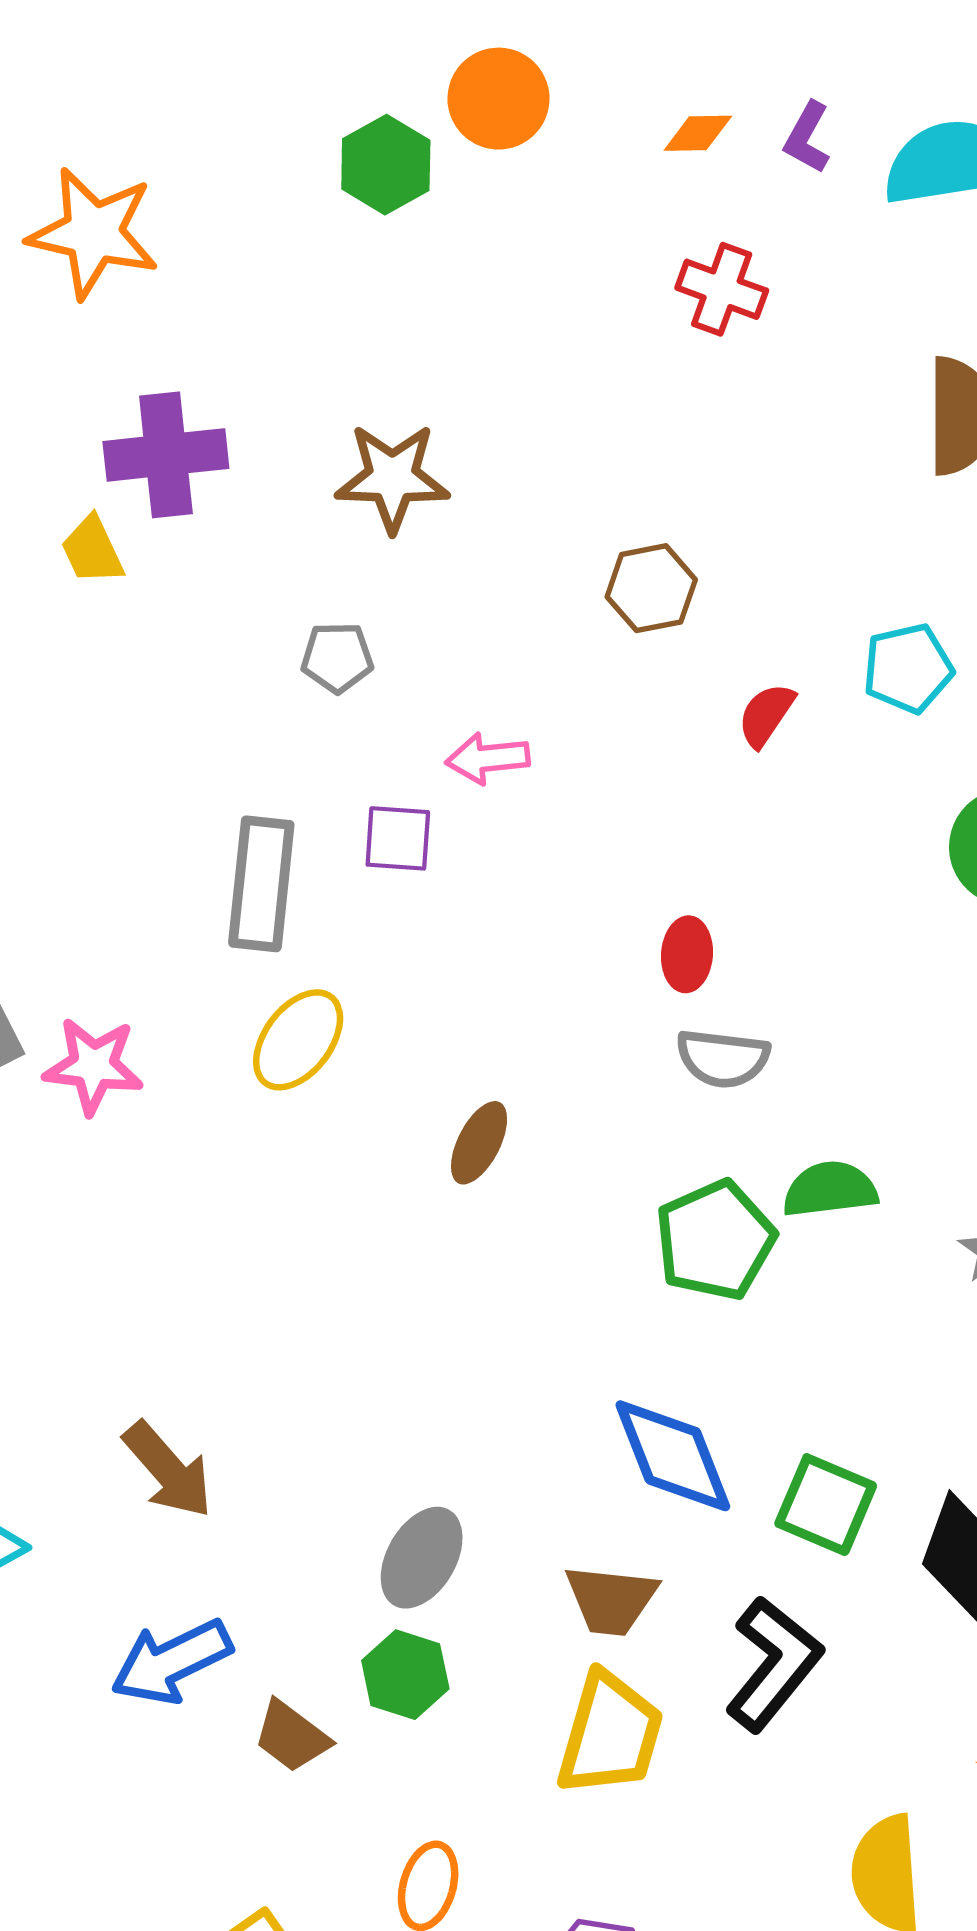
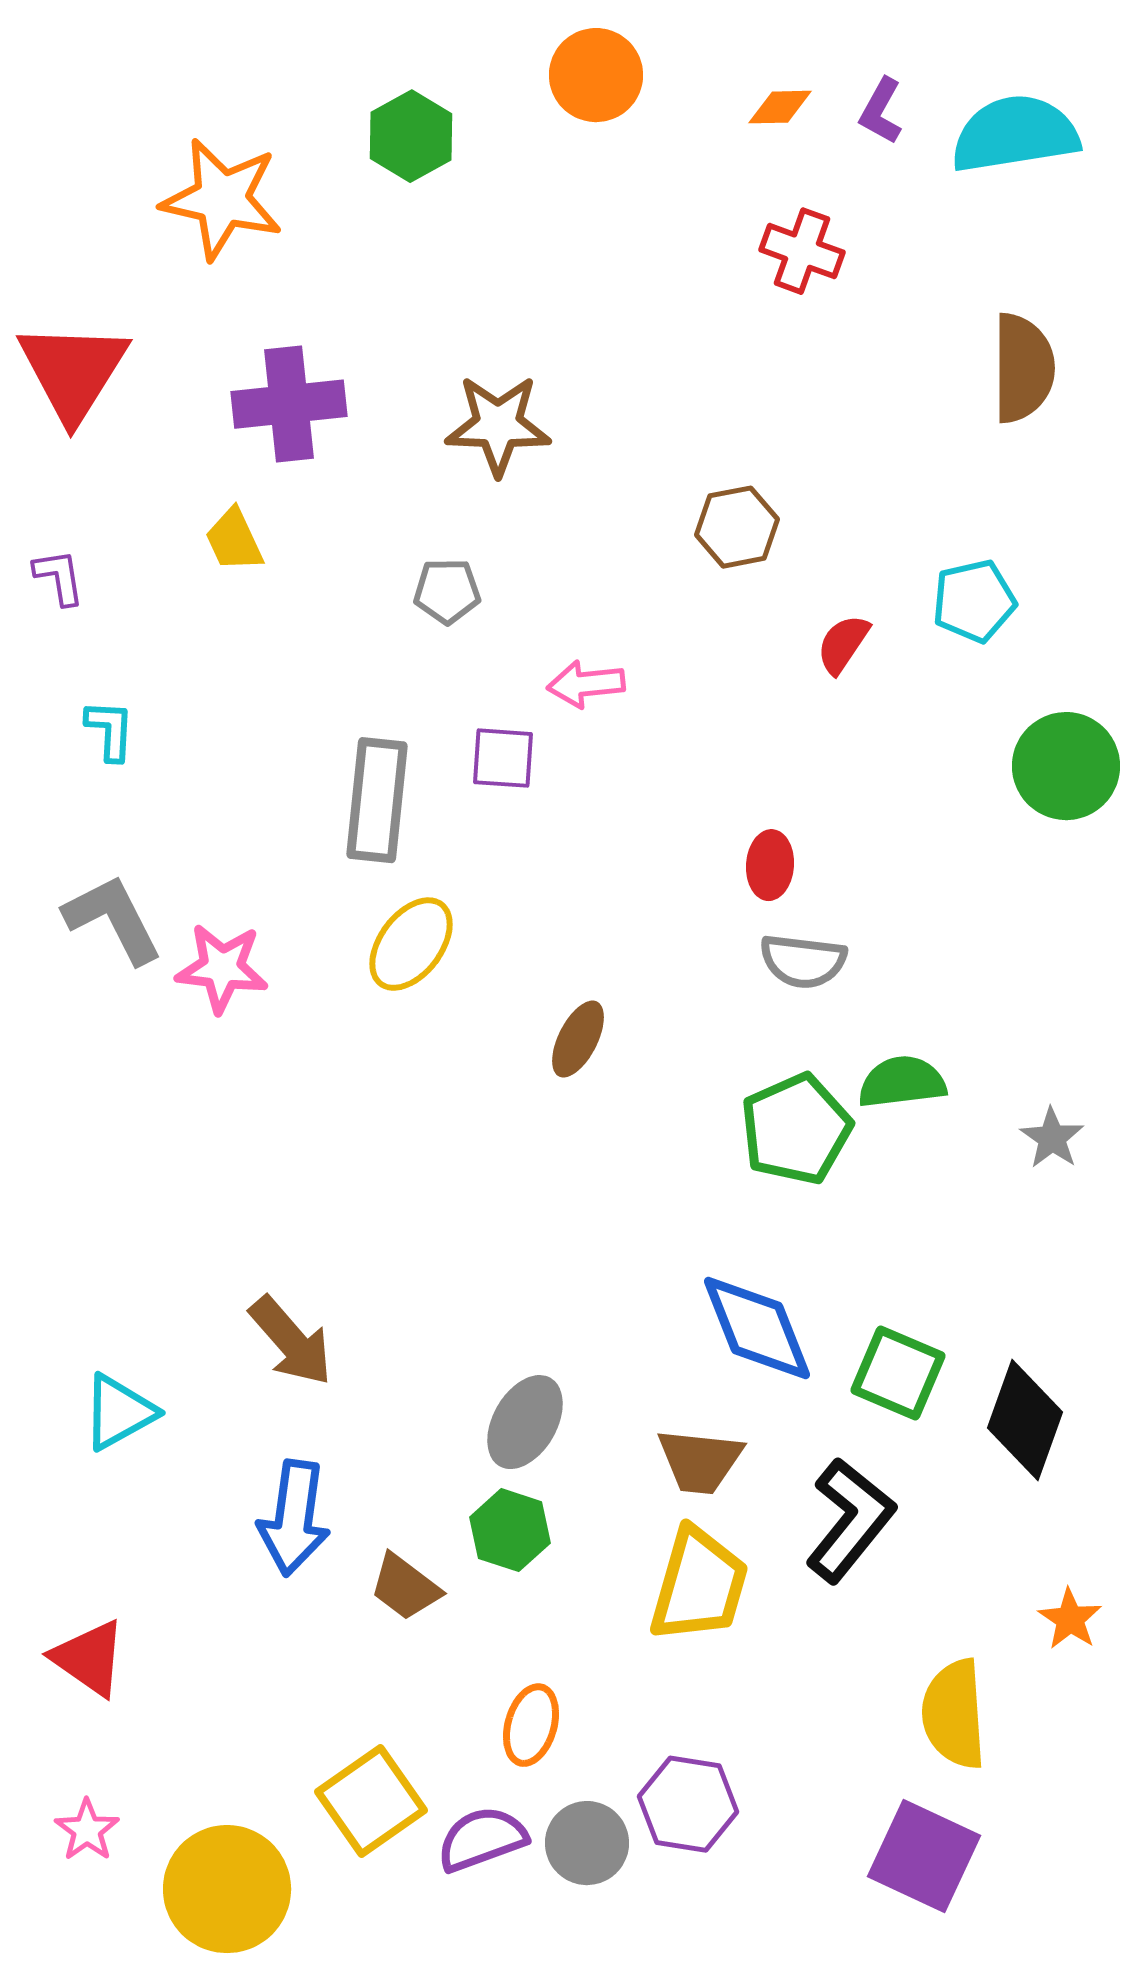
green hexagon: (386, 165) -> (411, 136), moved
yellow trapezoid: (92, 550) -> (234, 540), moved
blue arrow: (171, 1662) -> (294, 1518), turned -56

